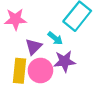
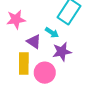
purple triangle: (34, 47) -> (34, 42), turned -35
pink circle: (40, 71) -> (45, 73), moved

